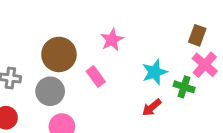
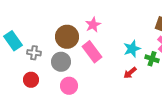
pink star: (112, 40) -> (93, 25), moved
pink rectangle: (96, 77) -> (92, 52), size x1.5

